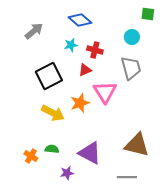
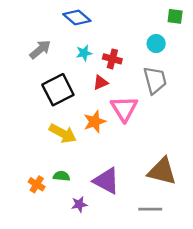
blue diamond: (80, 20) -> (77, 18), moved
gray arrow: (34, 31) -> (40, 49), moved

